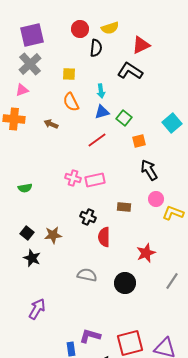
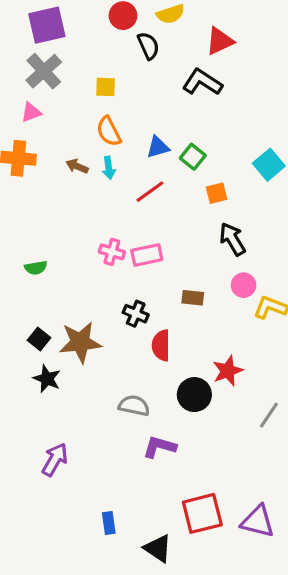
black semicircle: (96, 48) -> (148, 46), turned -30
cyan arrow: (101, 91) -> (109, 168), moved
brown star: (53, 235) -> (80, 342), size x1.5
black circle: (125, 283) -> (194, 395), moved
purple L-shape: (90, 336) -> (159, 447), moved

